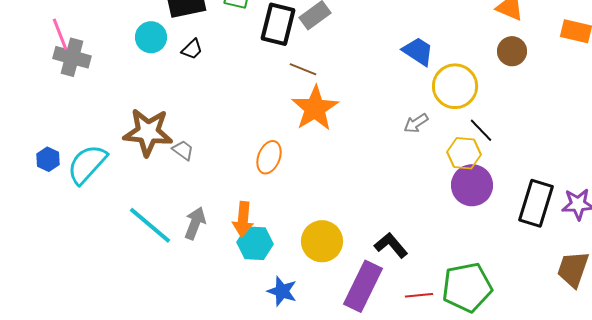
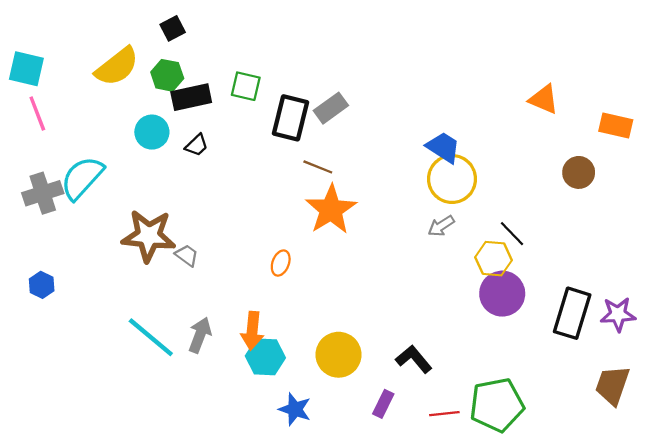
pink line: (60, 34) -> (37, 114), moved
brown circle: (512, 51) -> (579, 172), moved
gray cross: (72, 57) -> (43, 193), moved, turned -33
yellow circle: (455, 86) -> (452, 179), moved
orange ellipse: (269, 157) -> (281, 263), size x0.7
blue hexagon: (48, 159) -> (42, 285), moved
cyan semicircle: (87, 164) -> (82, 178), moved
purple rectangle: (363, 286) -> (383, 404), size x0.5

